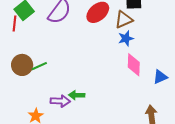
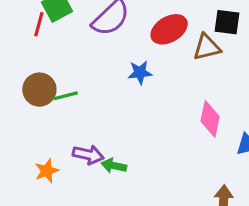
blue star: (126, 38) -> (140, 73), moved
green arrow: (77, 95) -> (114, 166), moved

